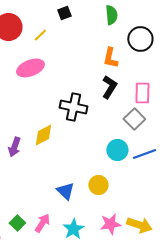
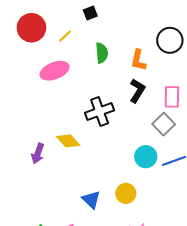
green semicircle: (111, 15) -> (102, 53), moved
black cross: (73, 107) -> (100, 112), turned -32
yellow diamond: (43, 135) -> (68, 141), turned 75

